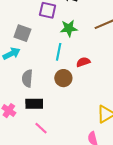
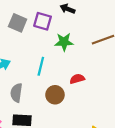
gray square: (22, 33) -> (18, 23), moved
cyan line: (59, 52) -> (41, 66), moved

